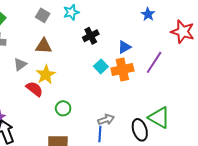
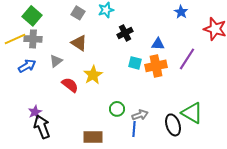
brown triangle: (44, 46) -> (79, 43), turned 30
blue triangle: (124, 47) -> (158, 44), turned 32
cyan square: (101, 66) -> (135, 63), turned -32
yellow star: (46, 75) -> (93, 75), moved
green circle: (63, 108) -> (117, 109), moved

